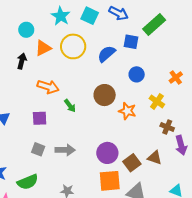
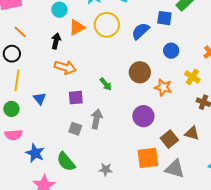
orange arrow: (48, 87) -> (65, 67), moved
gray arrow: (65, 150) -> (97, 119), moved, turned -78
purple circle: (107, 153) -> (143, 116), moved
green semicircle: (28, 182) -> (66, 162), turned 75

